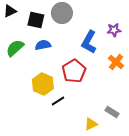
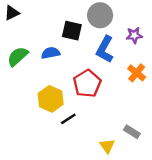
gray circle: (62, 13) -> (100, 15), moved
black square: (36, 20) -> (72, 31), moved
yellow triangle: (91, 124) -> (107, 146), turned -40

